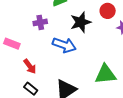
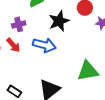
red arrow: (30, 66) -> (13, 45), moved

